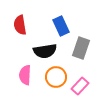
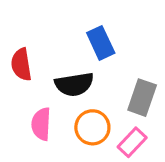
red semicircle: (20, 25) -> (21, 64), moved
gray rectangle: (81, 48) -> (142, 98), moved

